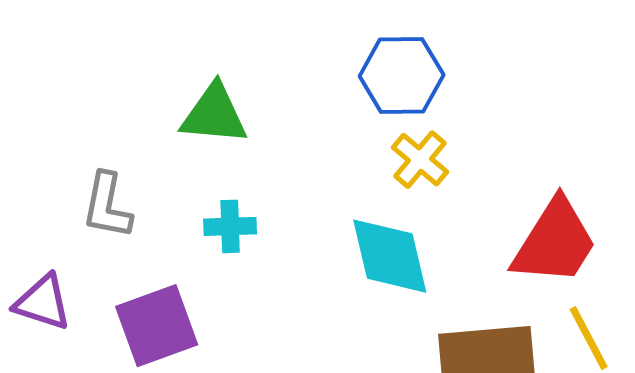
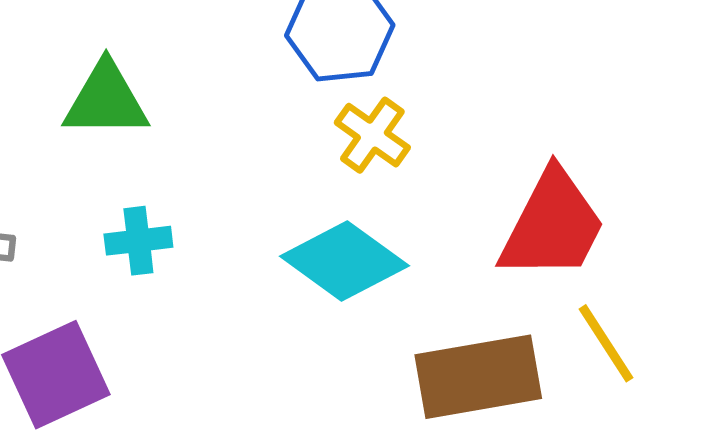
cyan diamond: (390, 256) -> (344, 261), turned -36

